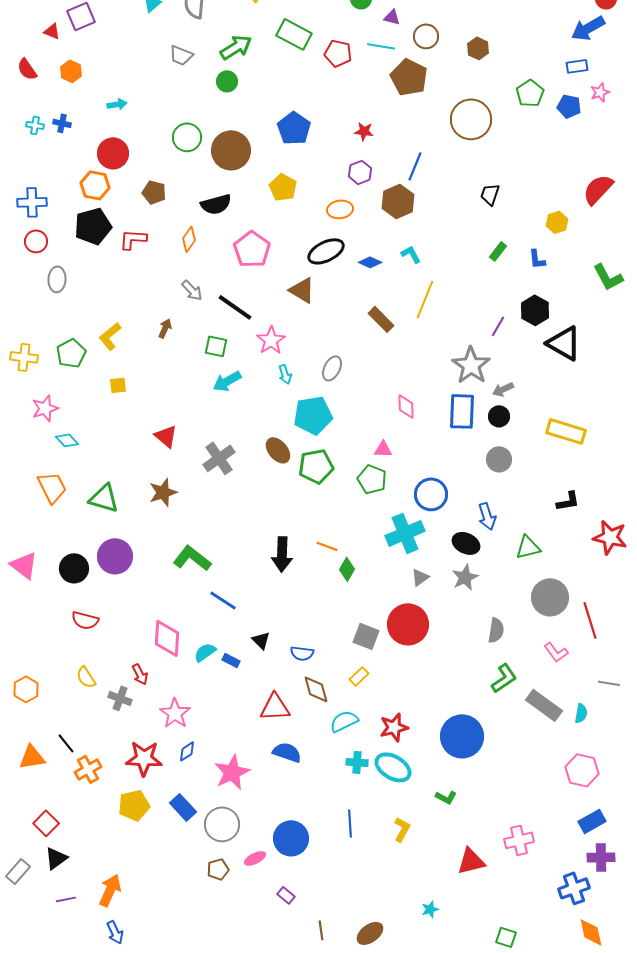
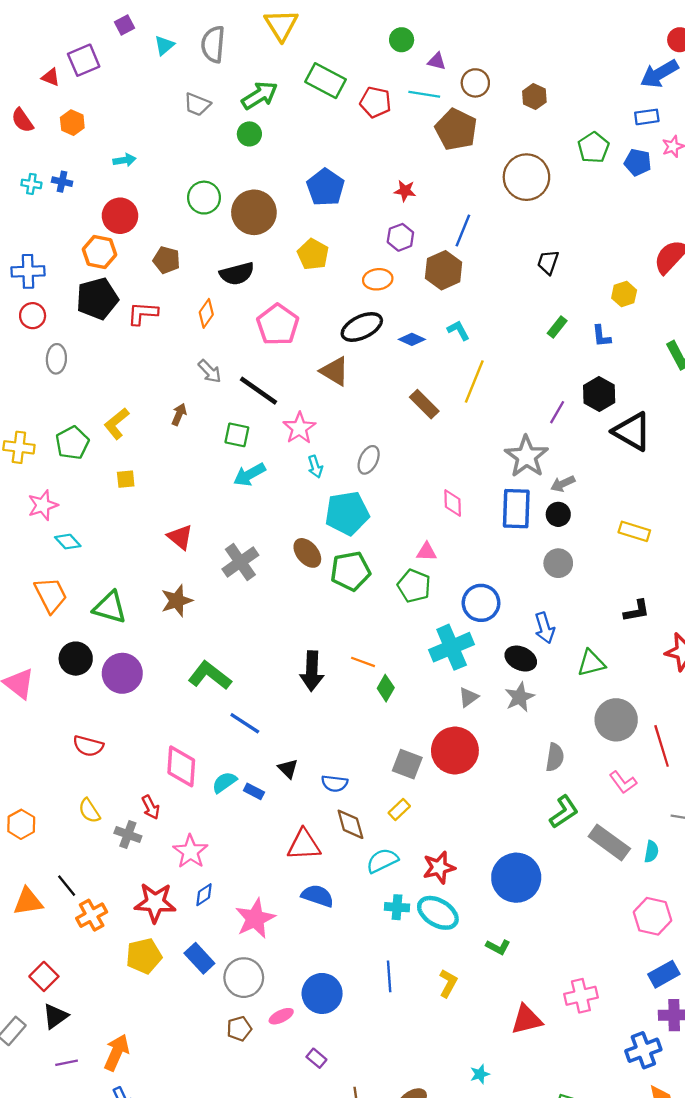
yellow rectangle: (566, 431) -> (634, 531), size x0.7
black circle: (74, 568) -> (76, 659), moved

